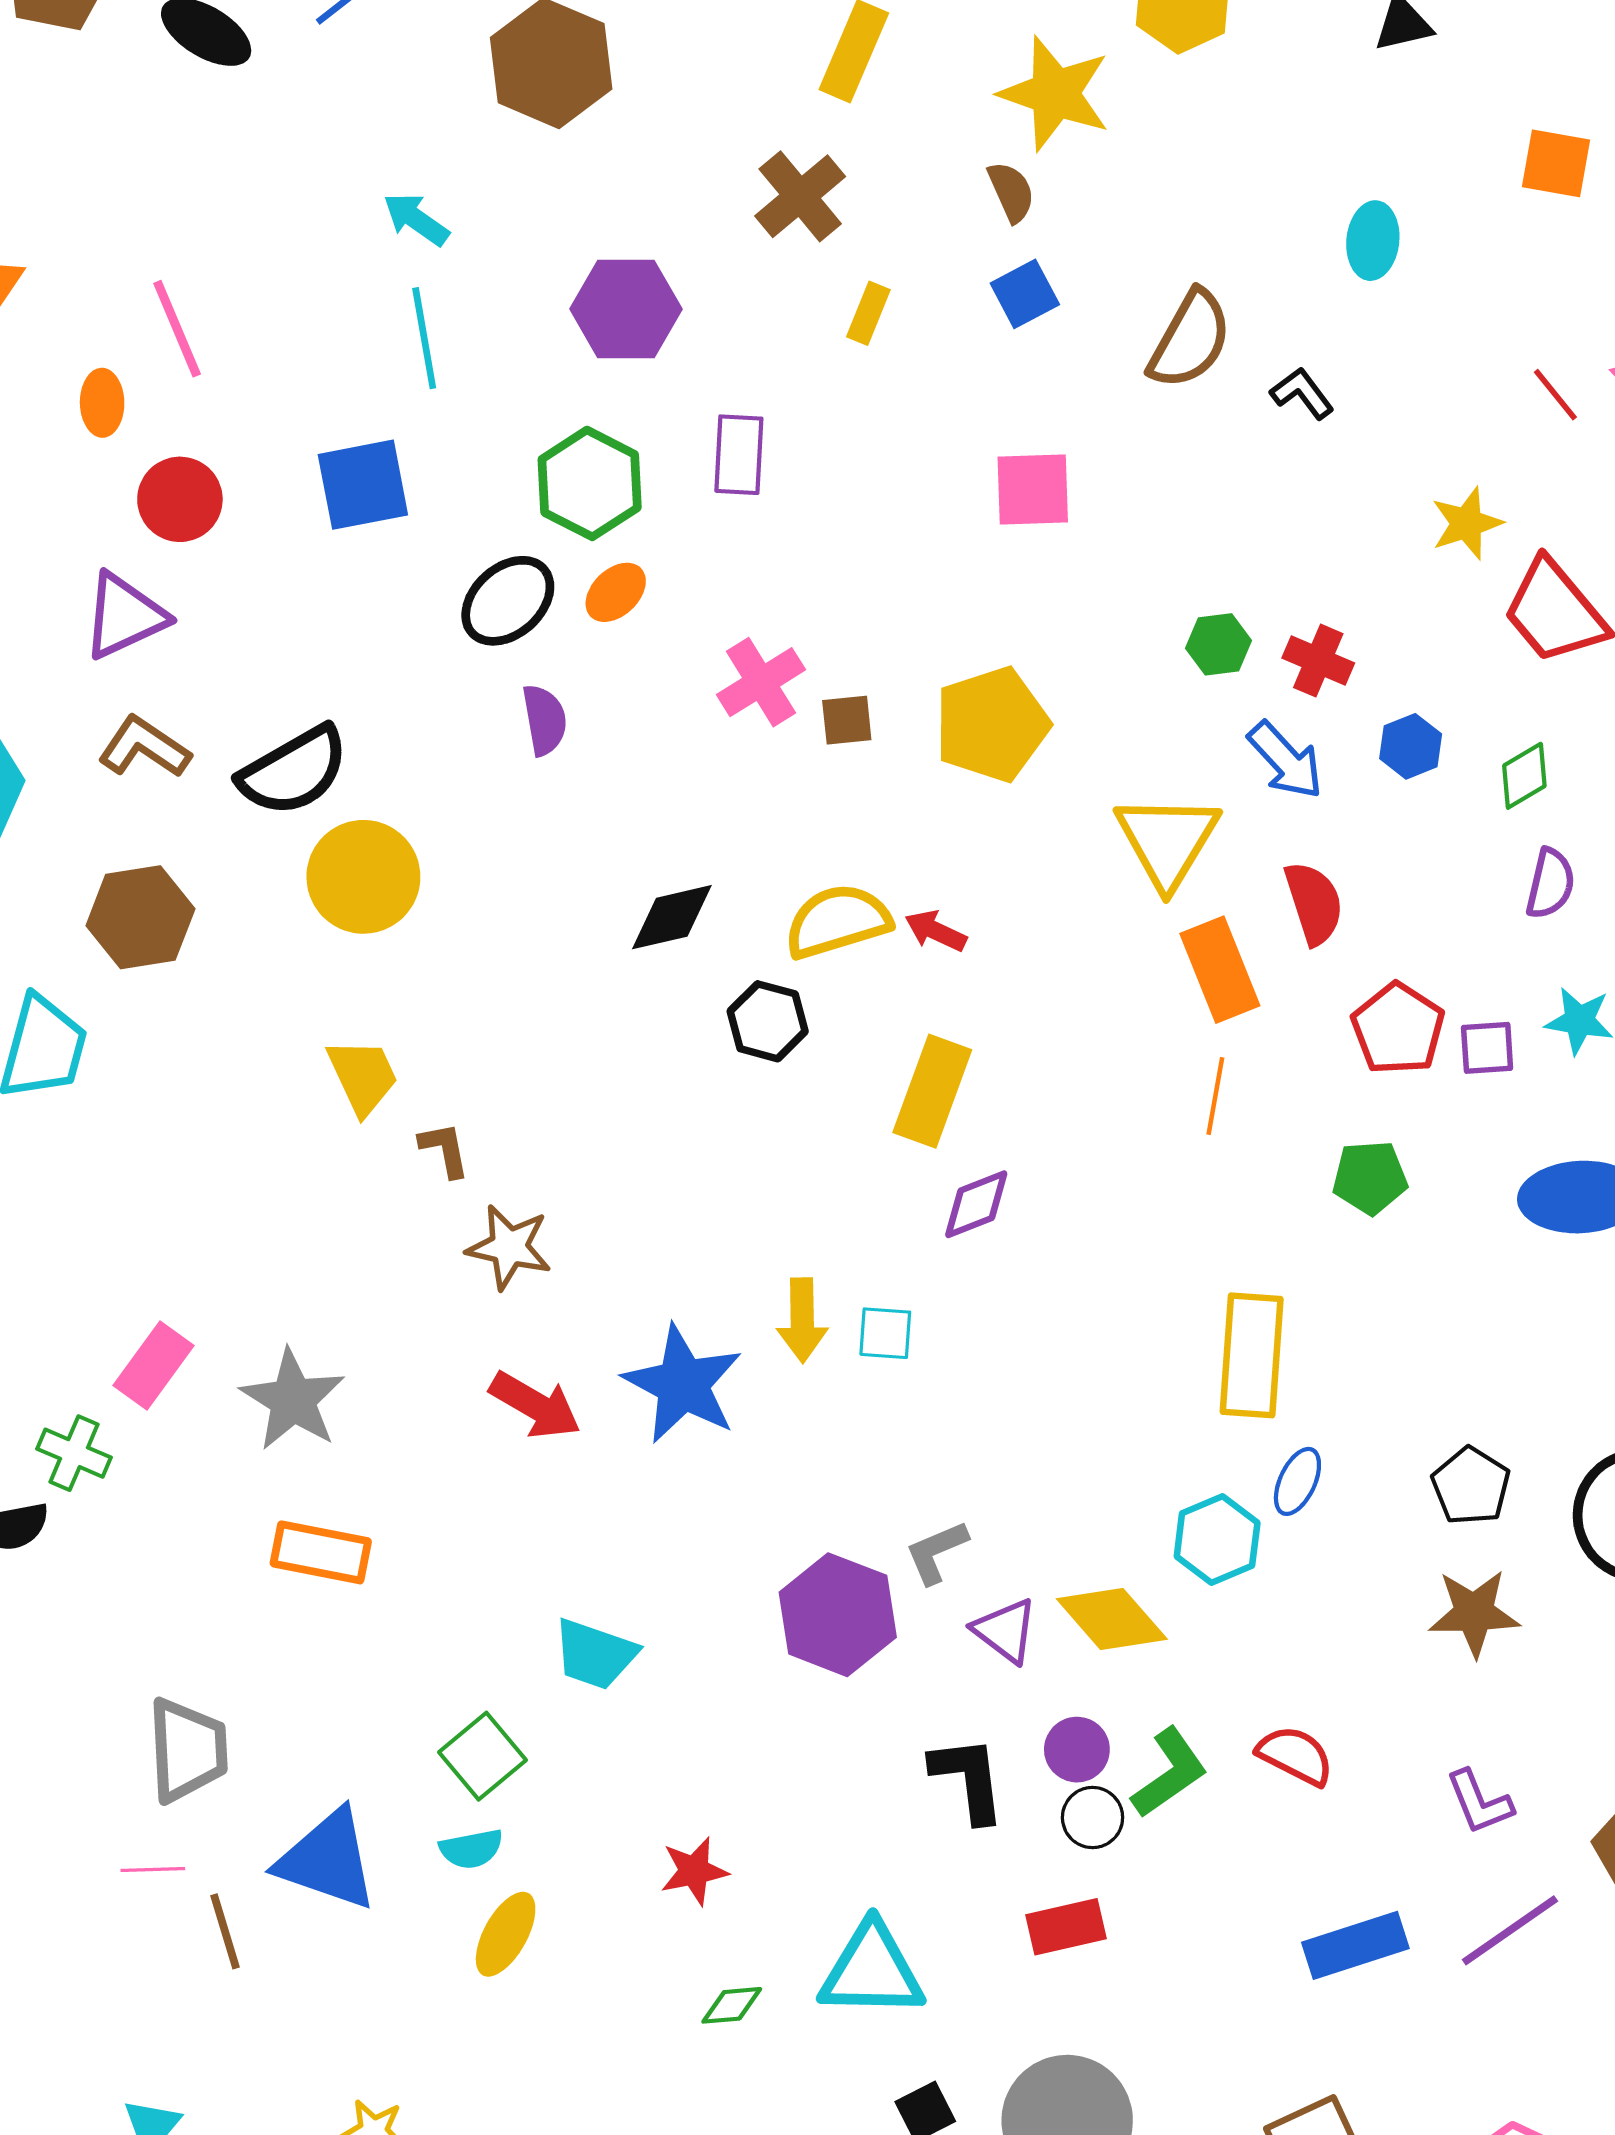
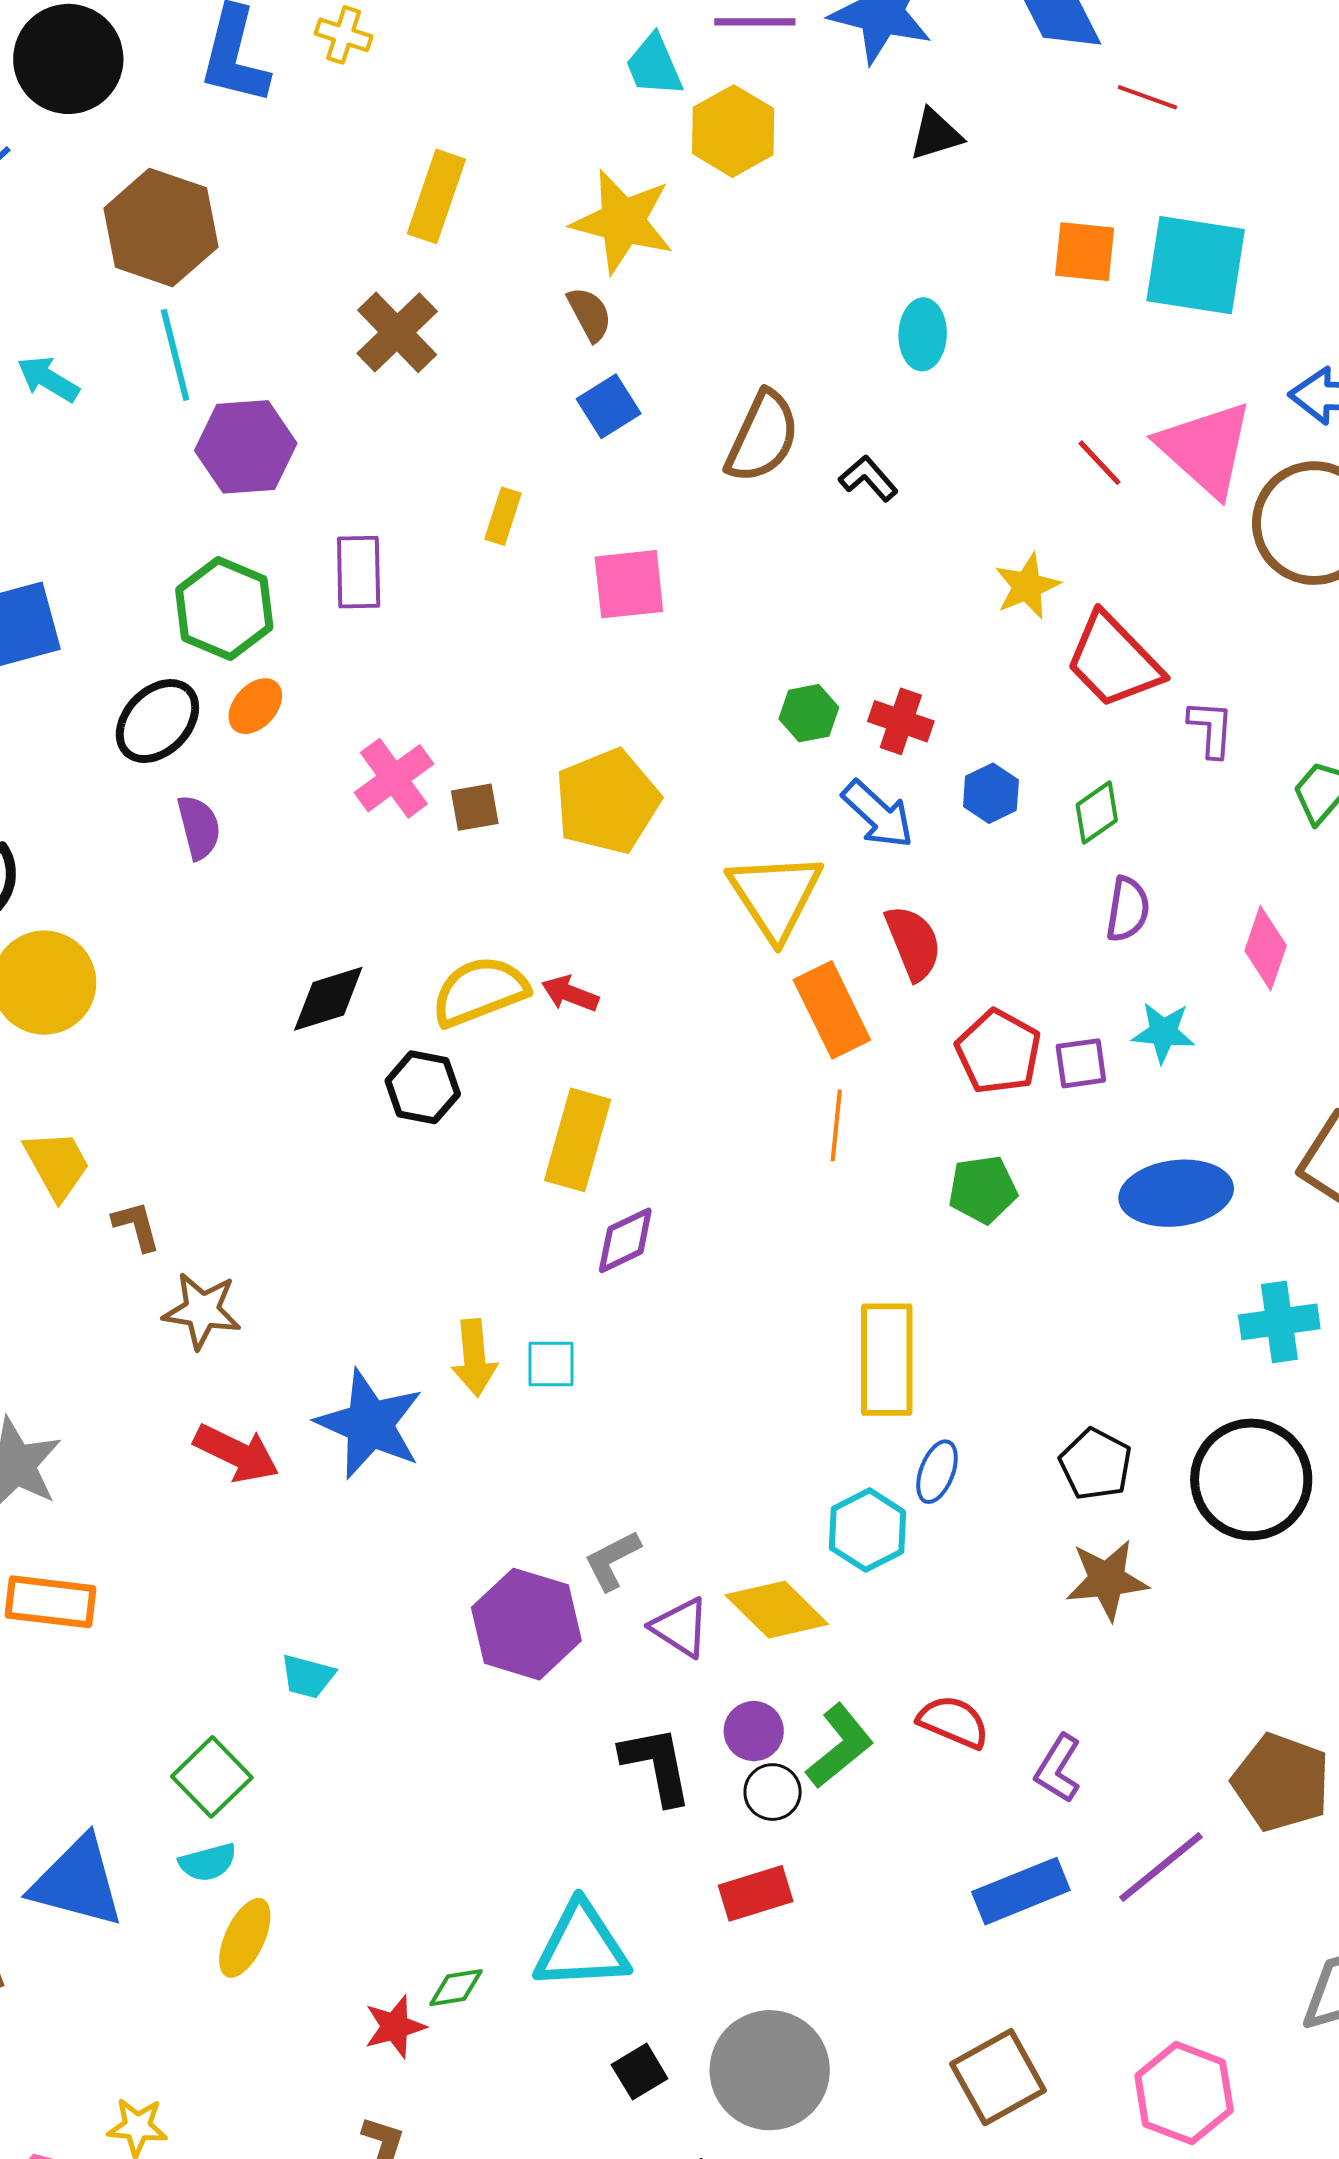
yellow rectangle: (868, 313) -> (503, 516), moved
cyan line: (424, 338) -> (175, 355), moved
cyan trapezoid: (595, 1654) -> (308, 1676), size x0.7
purple L-shape: (1479, 1802) -> (1058, 1769), moved, turned 58
red star: (694, 1871) -> (395, 2027), moved

